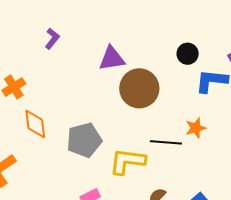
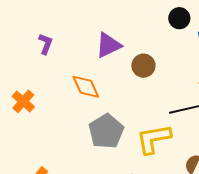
brown circle: (139, 88) -> (143, 66), size x0.6
orange diamond: (35, 124) -> (86, 87), moved

